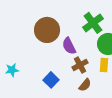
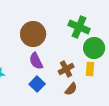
green cross: (93, 23) -> (79, 27), turned -30
purple semicircle: (69, 46) -> (36, 61), moved

